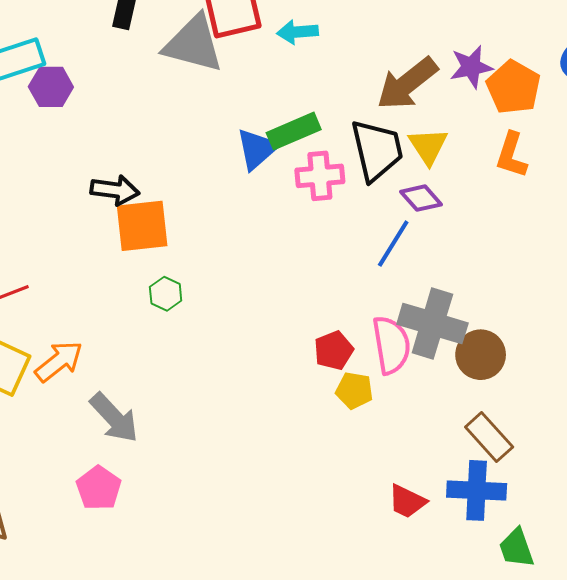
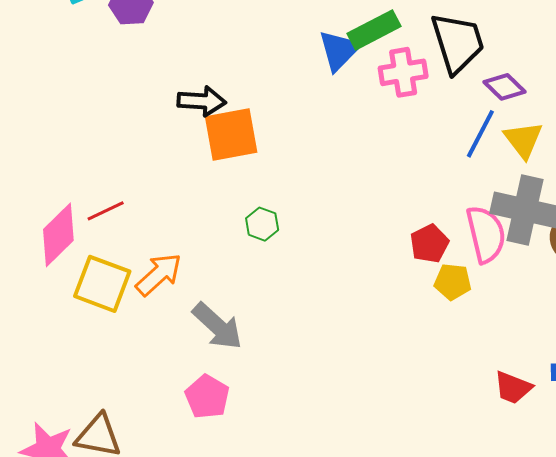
yellow triangle: (428, 146) -> (523, 140), moved
green hexagon: (166, 294) -> (262, 224), moved

